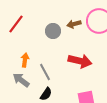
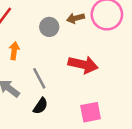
orange arrow: (25, 60) -> (14, 51), moved

